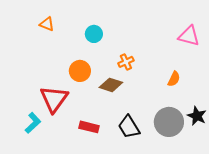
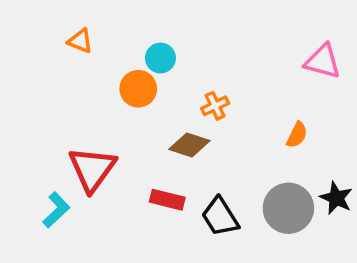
orange circle: (80, 71) -> (138, 89), moved
red rectangle: (89, 127) -> (167, 200), moved

